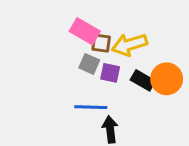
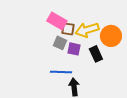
orange circle: (167, 79) -> (111, 36), moved
black rectangle: (143, 80) -> (96, 54), turned 35

